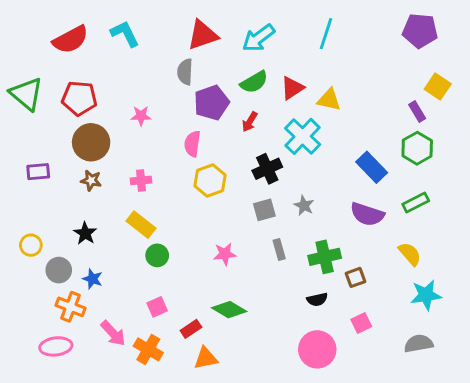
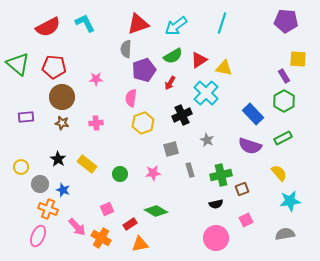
yellow square: (438, 86) -> (298, 59), turned -30
gray square: (264, 210) -> (171, 149), moved
yellow rectangle: (141, 225) -> (87, 164), moved
green circle: (157, 255) -> (120, 174), moved
pink ellipse: (56, 346) -> (38, 236), turned -60

